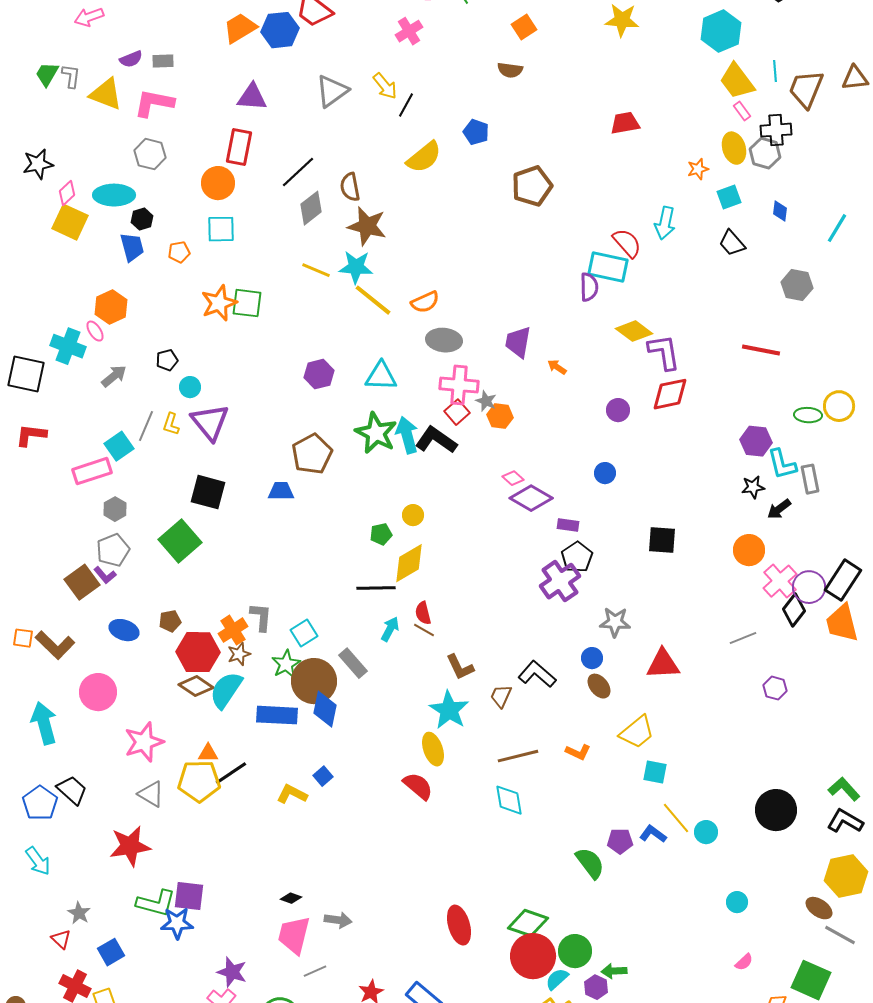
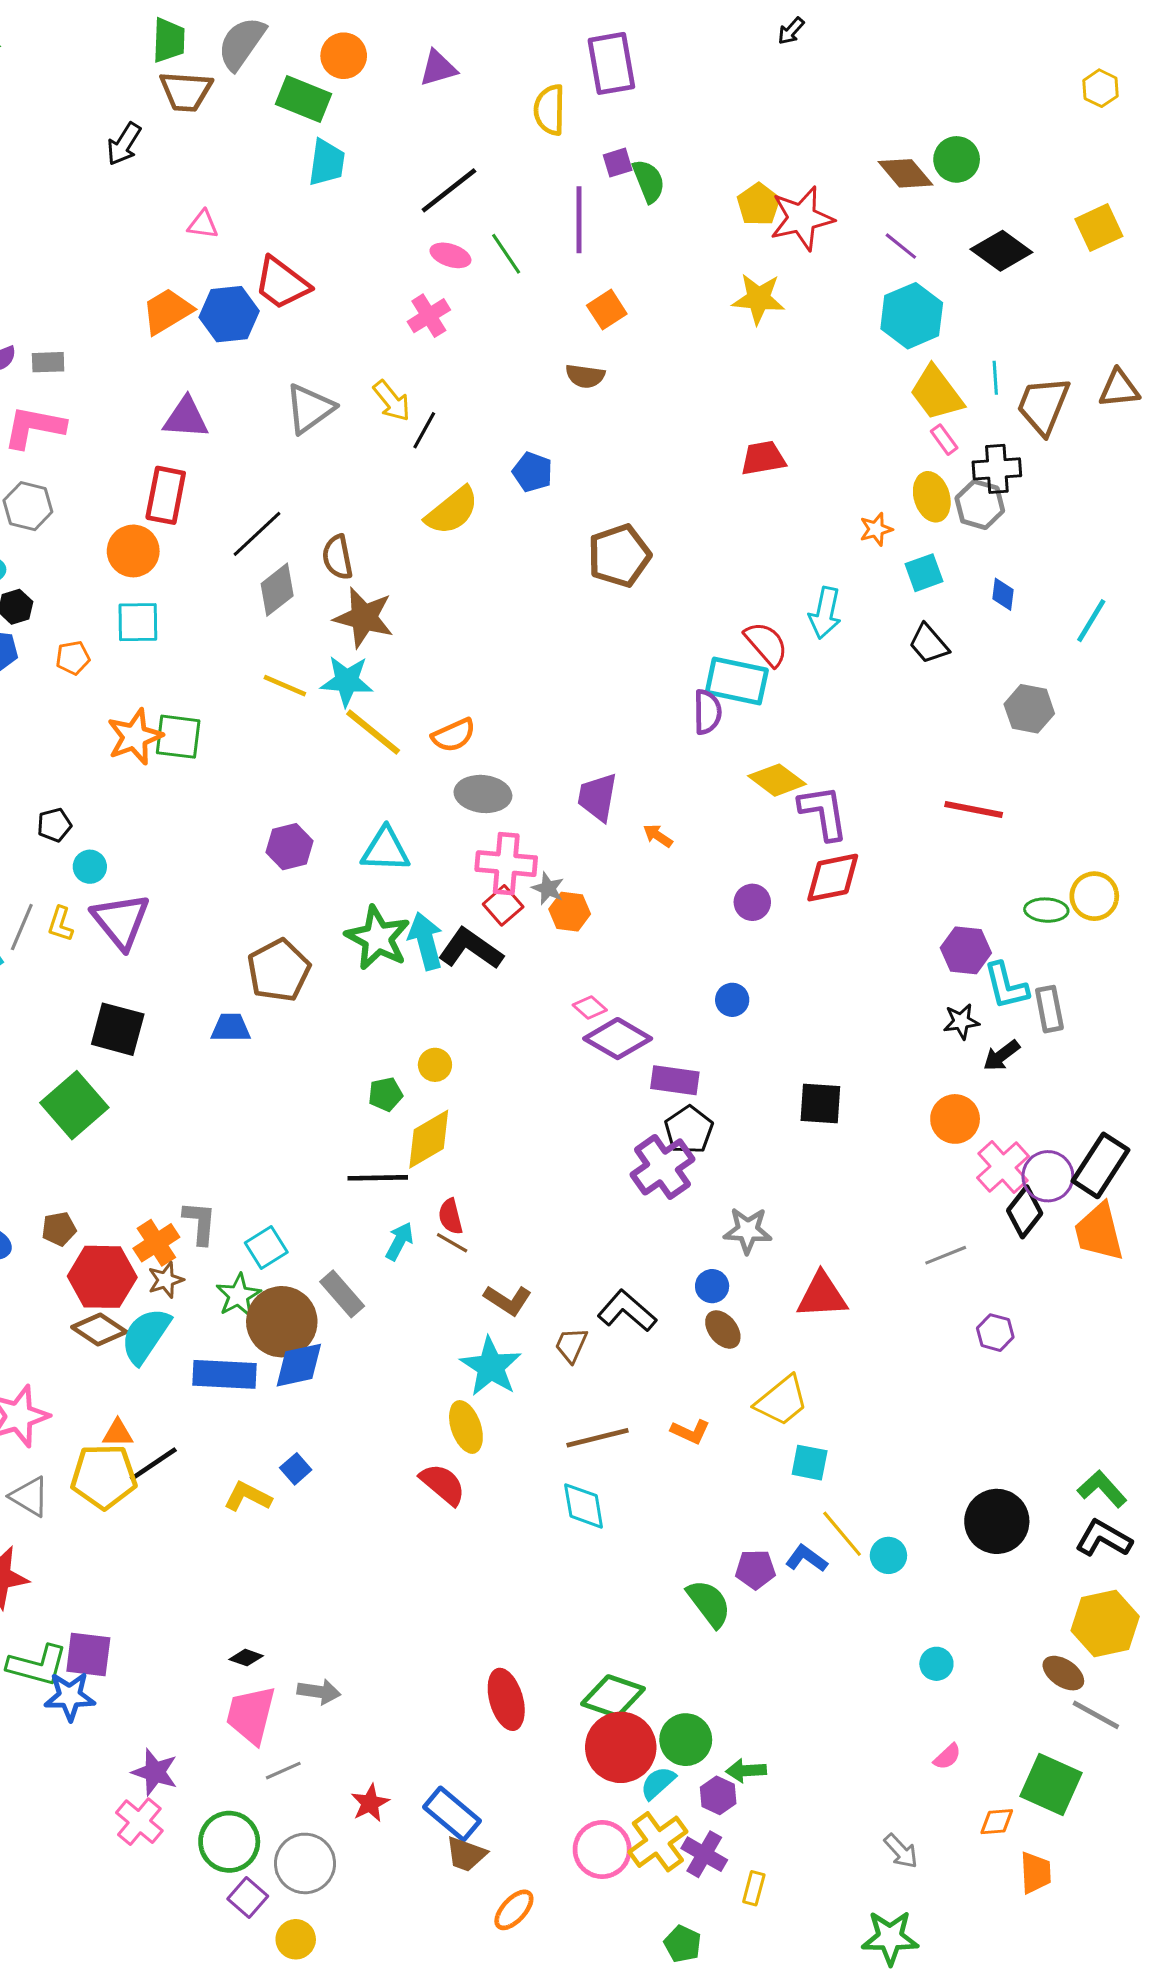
purple rectangle: (568, 525) -> (675, 1080), size x1.4
brown L-shape: (460, 667) -> (508, 1300), turned -32
blue diamond: (325, 709) -> (299, 1365), turned 66

